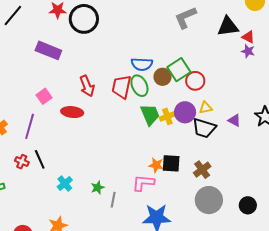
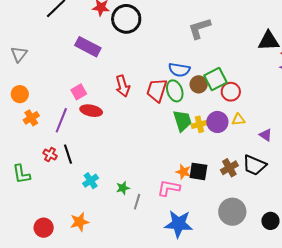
gray L-shape: (185, 18) -> (199, 28), moved
red ellipse: (72, 112) -> (91, 111), moved
black trapezoid: (204, 128) -> (254, 165), moved
brown cross: (202, 170) -> (229, 168), moved

